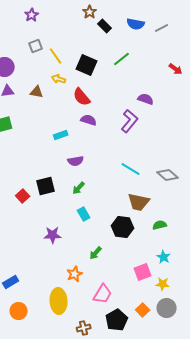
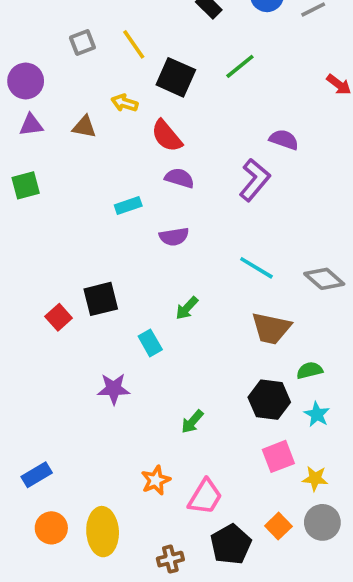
yellow line: (56, 56) -> (134, 44), moved
purple semicircle: (76, 161) -> (174, 237), moved
green arrow: (79, 188) -> (187, 308), moved
cyan rectangle: (84, 214) -> (150, 343), moved
black hexagon: (123, 227) -> (269, 400), moved
cyan star: (164, 257) -> (317, 414), moved
orange star: (75, 274) -> (156, 480), moved
yellow ellipse: (59, 301) -> (103, 532), moved

